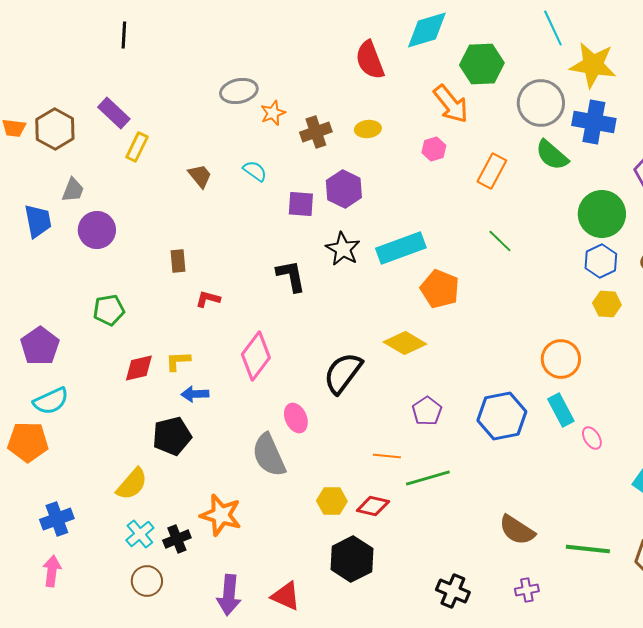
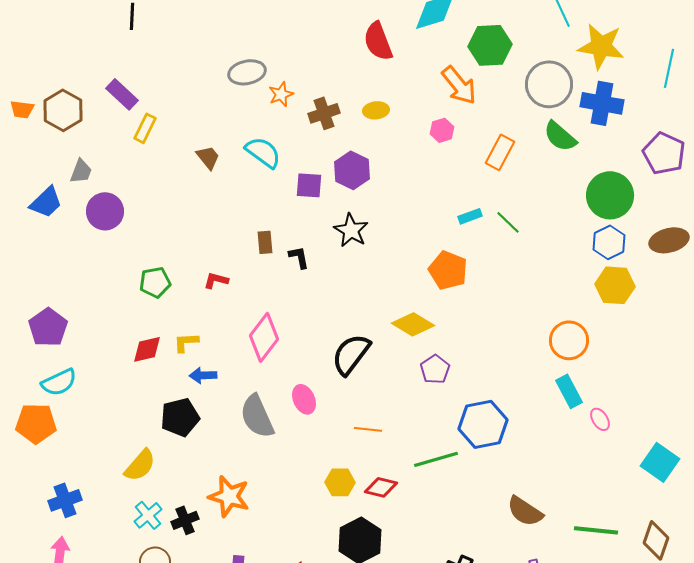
cyan semicircle: (255, 171) -> (263, 152), size x1.5
blue trapezoid: (38, 221) -> (46, 202), turned 57
cyan rectangle: (401, 248) -> (470, 216), moved, size x0.5
brown rectangle: (178, 261) -> (265, 242), moved
black L-shape: (291, 276) -> (299, 257), size x0.7
yellow hexagon: (607, 304) -> (615, 285), size x1.4
green pentagon: (109, 310) -> (155, 282), moved
purple pentagon: (427, 411) -> (435, 369), moved
blue hexagon: (502, 416) -> (483, 424), moved
gray semicircle: (269, 455) -> (257, 416), moved
orange line: (387, 456) -> (368, 429), moved

